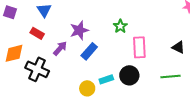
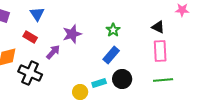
pink rectangle: (139, 47) -> (160, 51), moved
black triangle: (178, 47) -> (158, 27), moved
blue rectangle: (89, 51) -> (111, 55), moved

